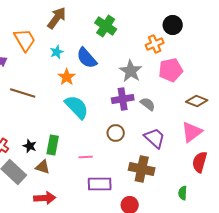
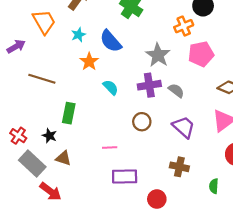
cyan semicircle: (77, 107) -> (111, 87), moved, size x0.6
green rectangle: (53, 145) -> (69, 113), moved
brown cross: (142, 169) -> (179, 167), moved, size x0.7
red arrow: (45, 198) -> (50, 192), moved, turned 40

